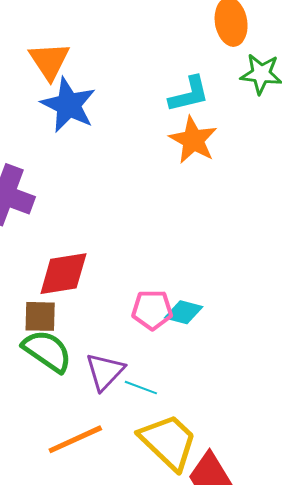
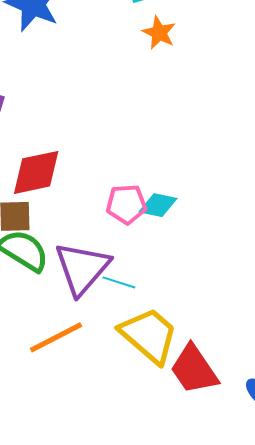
orange star: (193, 140) -> (159, 33), size x0.7
purple triangle: (105, 372) -> (82, 268), size x1.4

